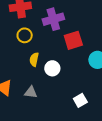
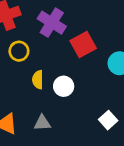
purple cross: (53, 19) -> (52, 23), turned -30

